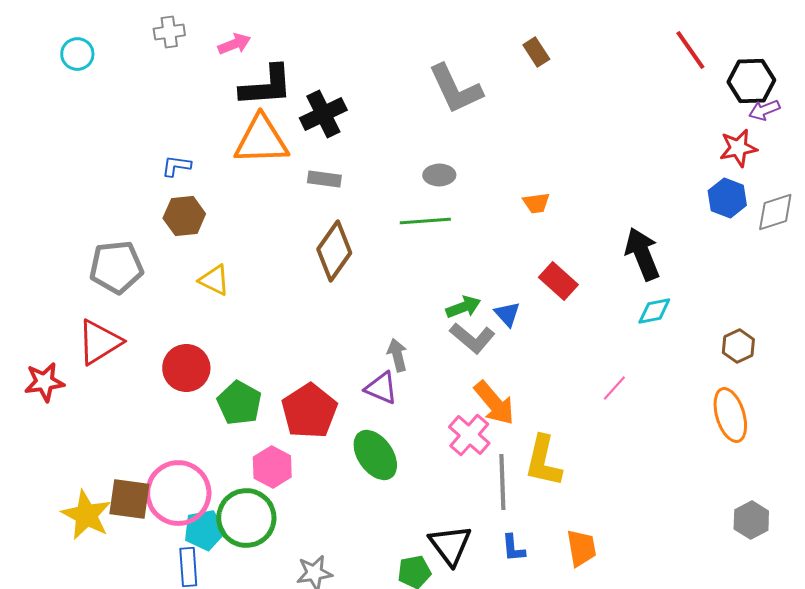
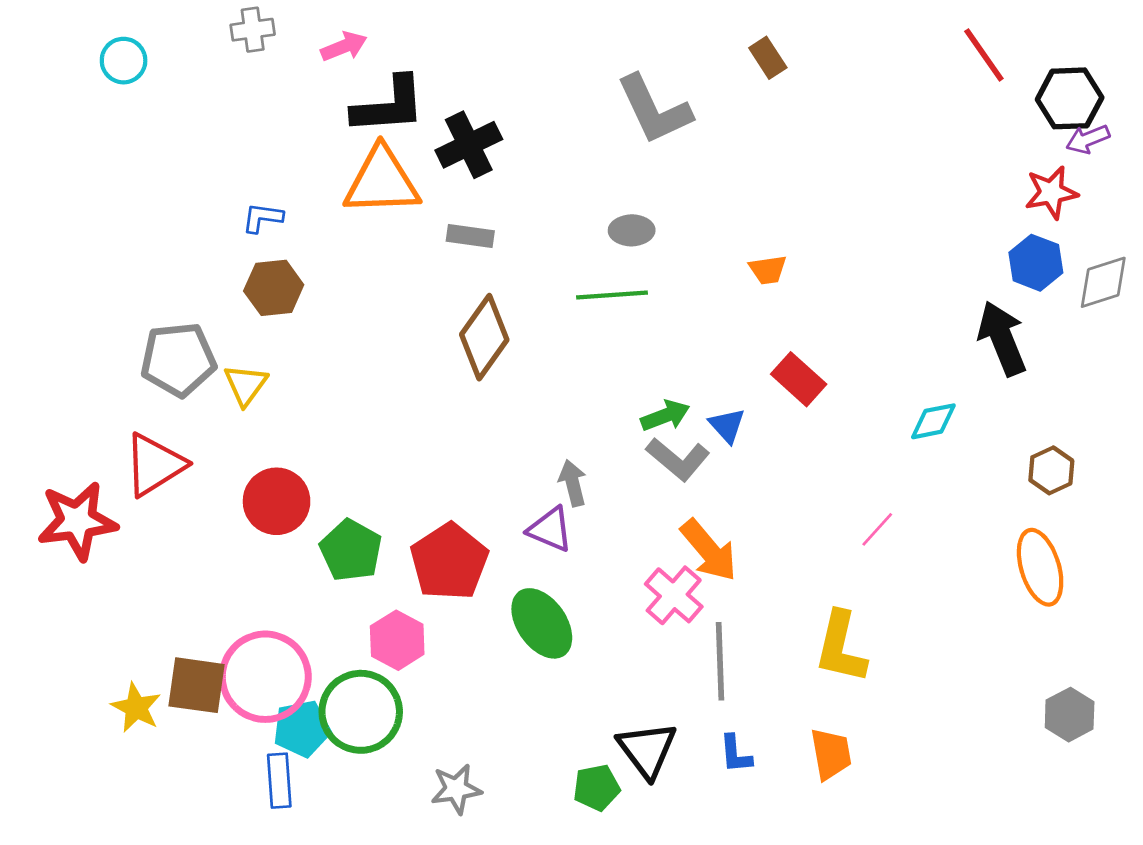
black arrow: (642, 254) -> (1002, 338), moved
yellow triangle: (214, 280) -> (246, 385), moved, turned 40
red star: (44, 382) -> (77, 521), size x1.4
yellow L-shape: (543, 461) -> (841, 647), moved
yellow star: (86, 515) -> (136, 708), size x0.7

